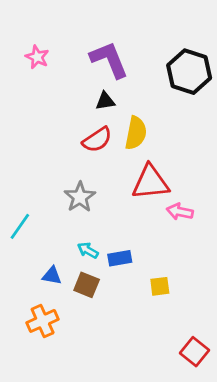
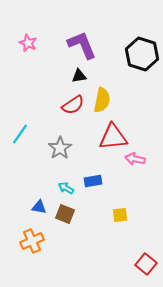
cyan line: (20, 226) -> (20, 134), moved
blue rectangle: (120, 258) -> (93, 181), moved

